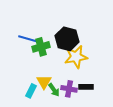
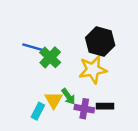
black hexagon: (67, 39) -> (100, 42), moved
green cross: (41, 47) -> (50, 57), turned -30
green arrow: (54, 90) -> (68, 96), moved

